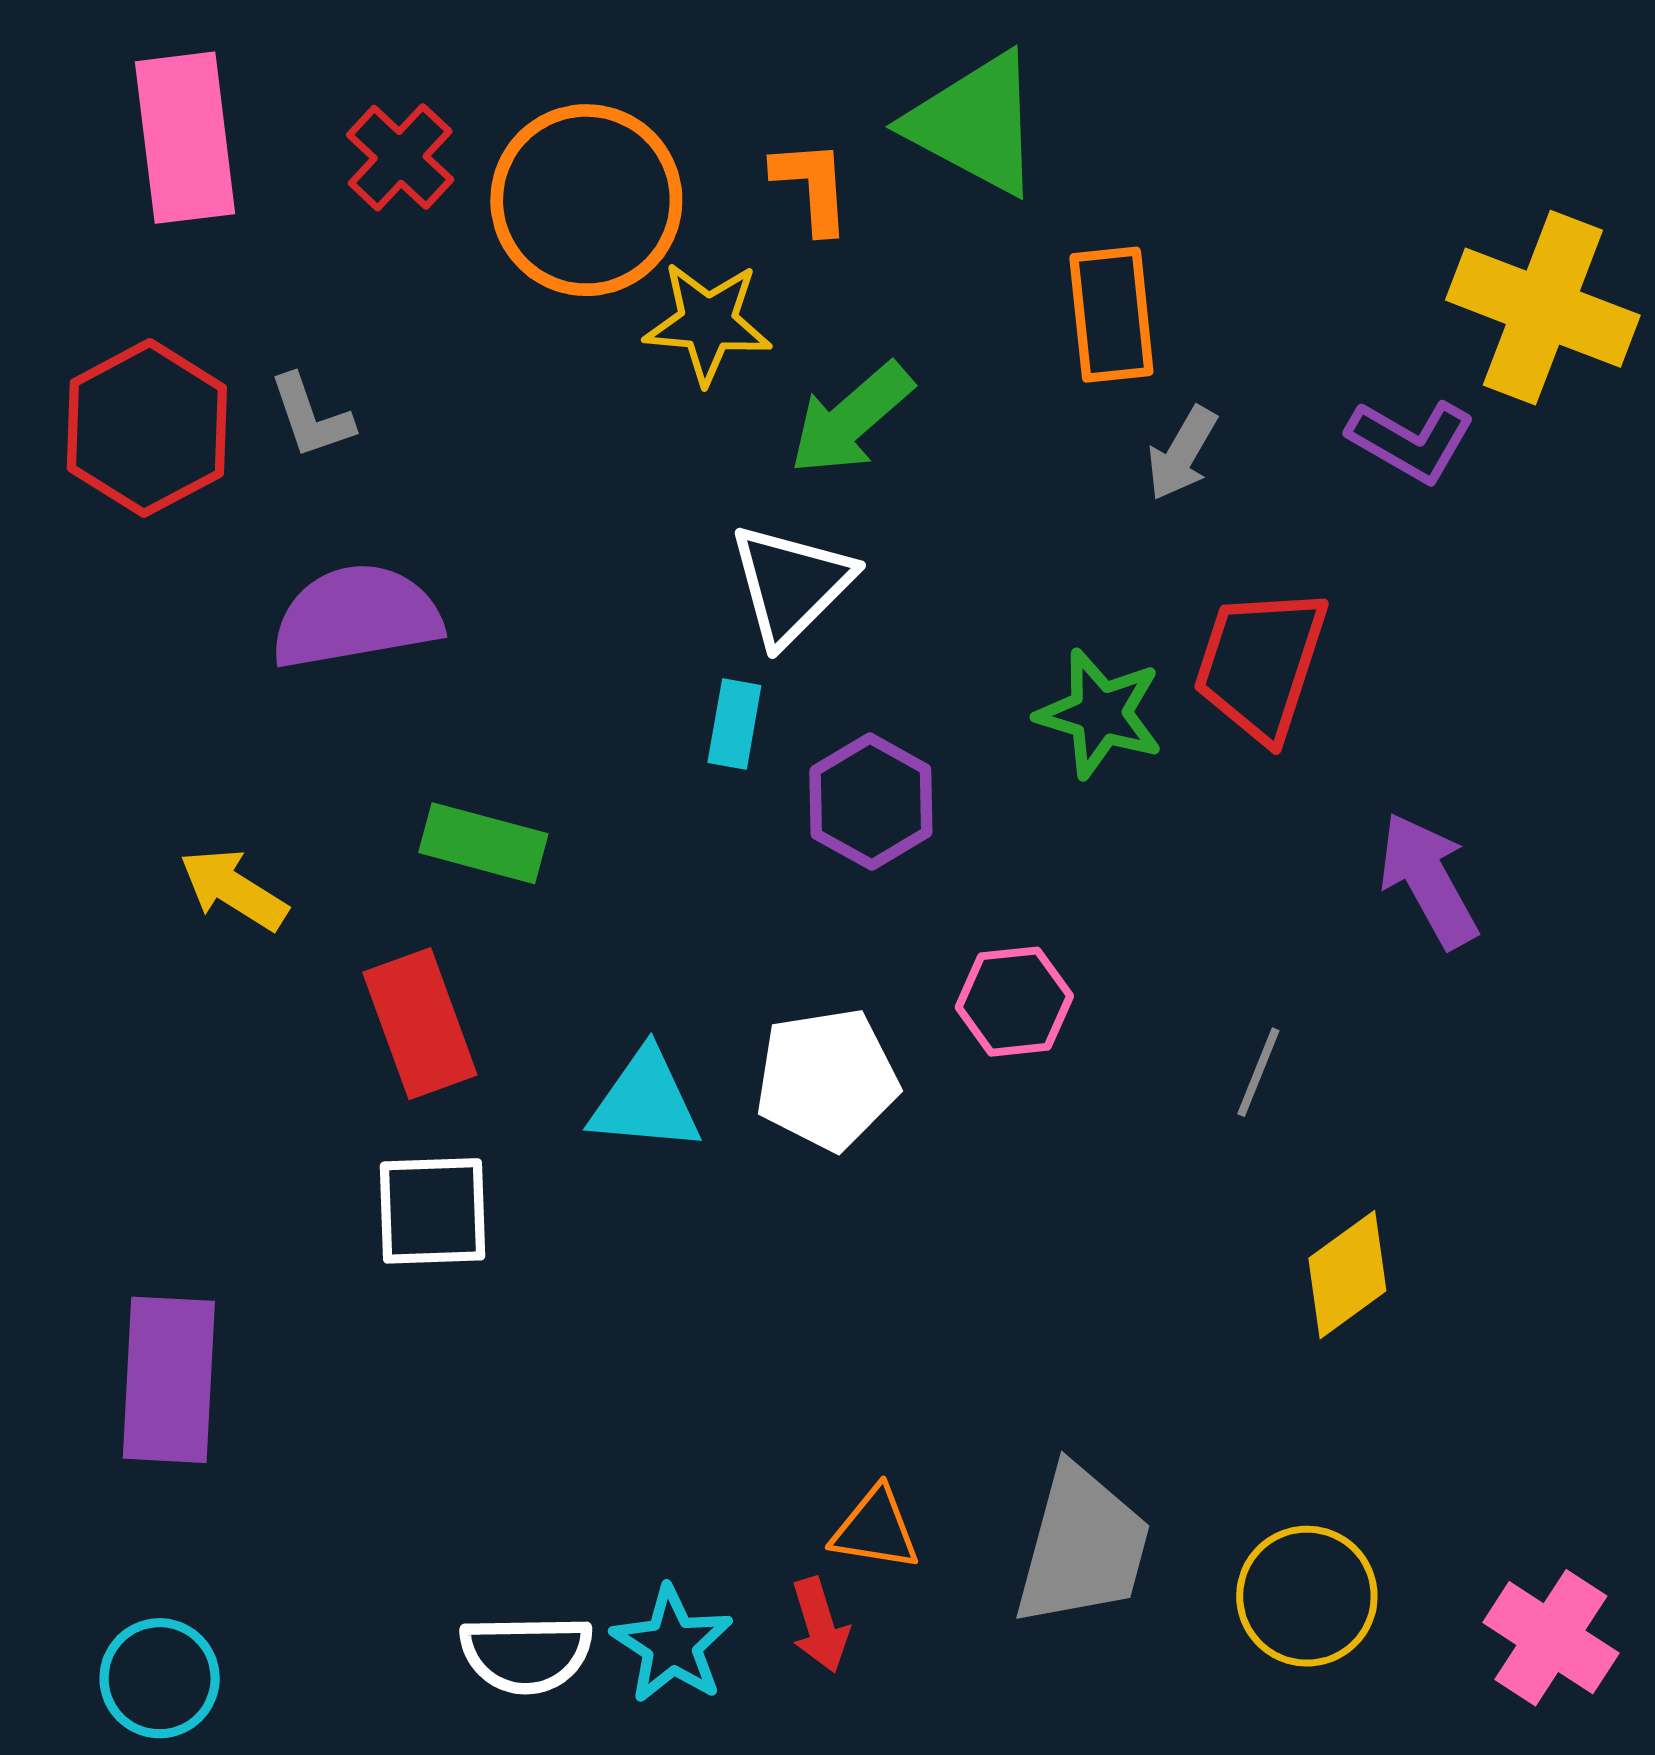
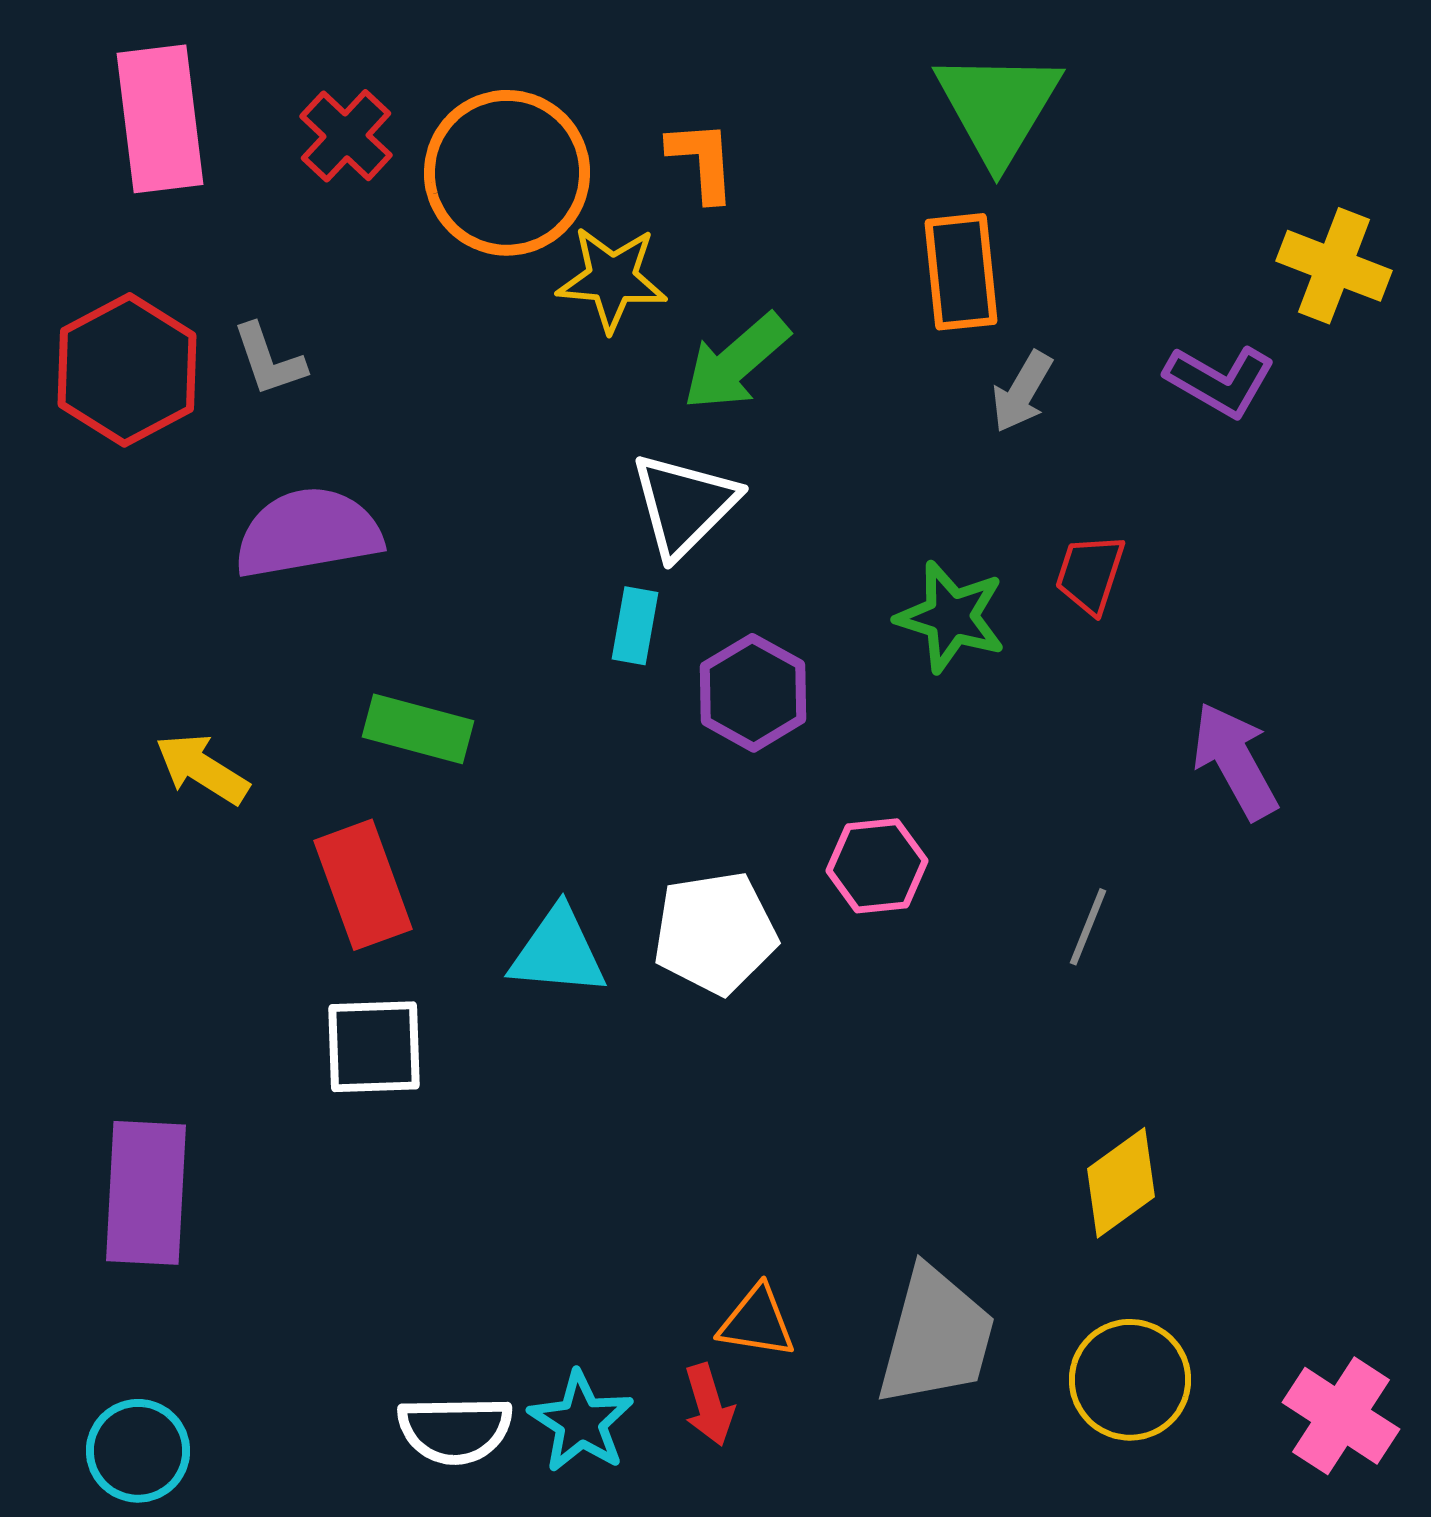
green triangle: (975, 124) -> (998, 107), moved, turned 33
yellow cross: (1543, 308) -> (1334, 266), size x0.7
red trapezoid: (1261, 664) -> (1090, 574), size x0.6
yellow diamond: (1347, 1275) -> (1121, 1183), moved

